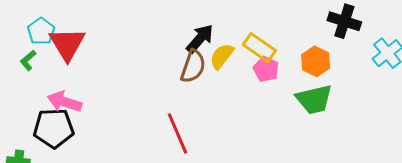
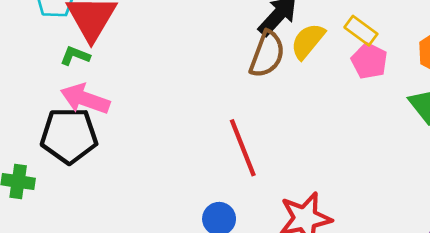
yellow rectangle: (259, 48) -> (361, 31), size x0.7
green L-shape: (28, 60) -> (75, 56), moved, turned 60

